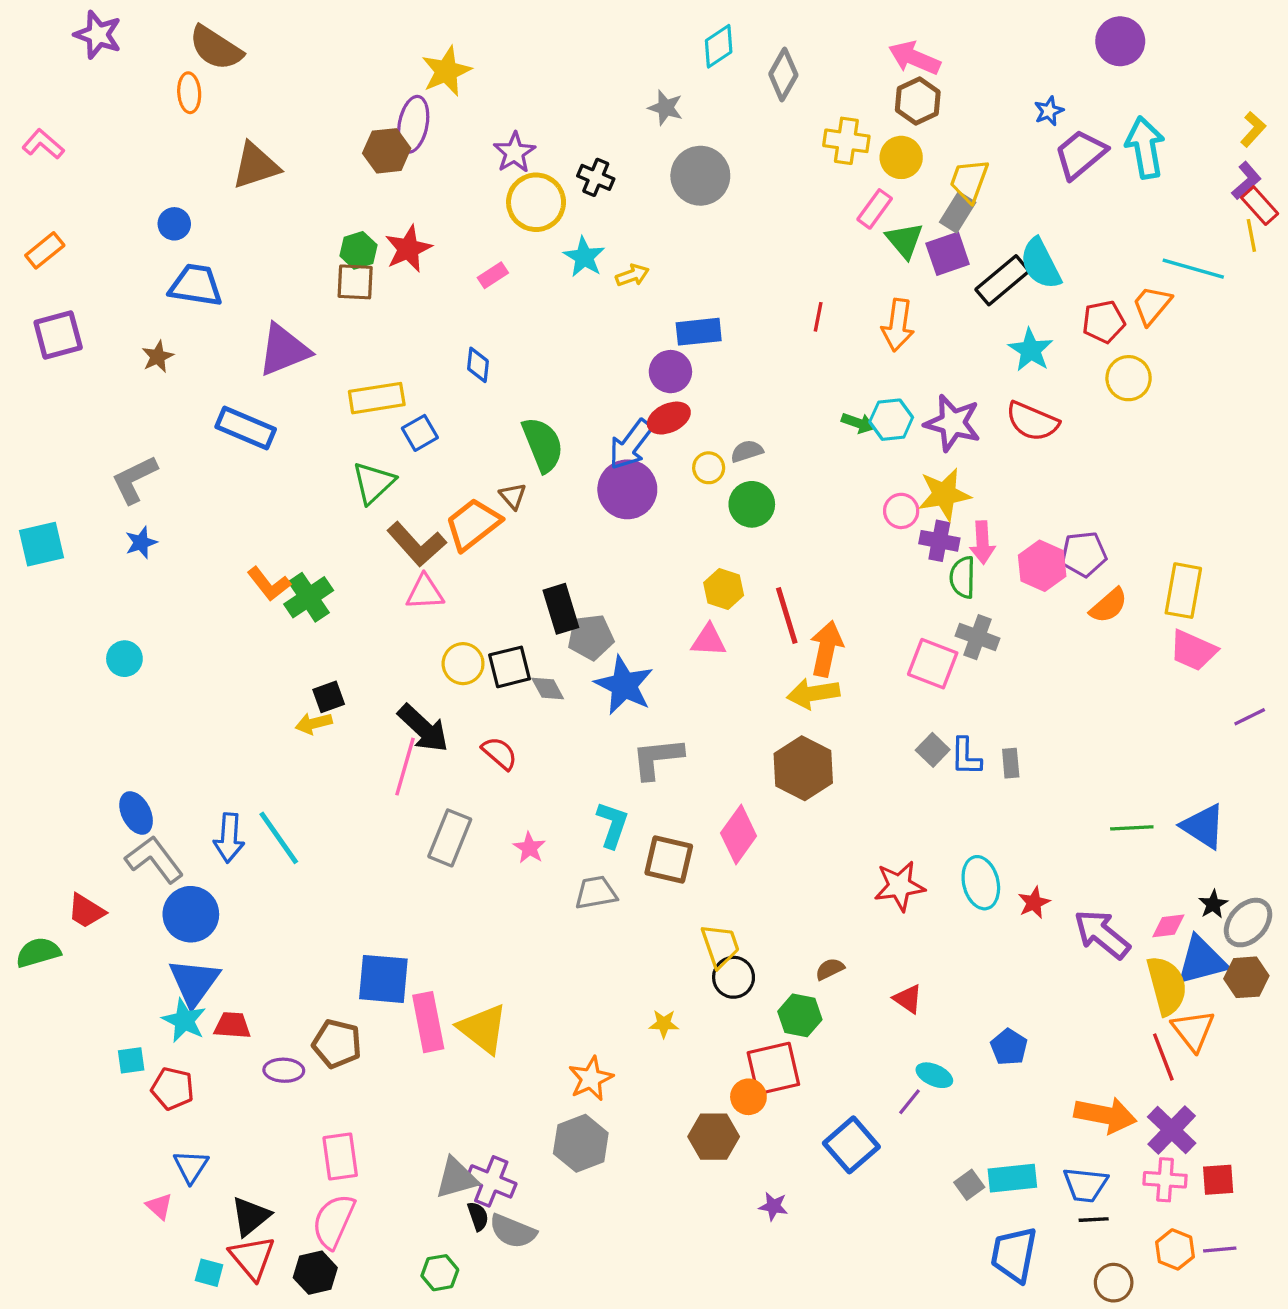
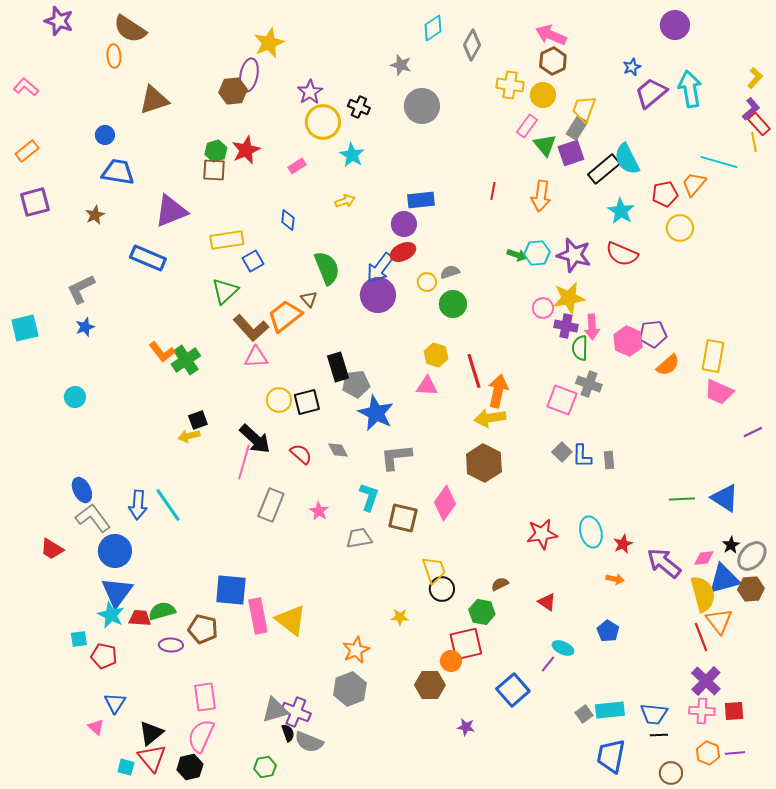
yellow arrow: (632, 275) -> (345, 201), moved
gray diamond: (548, 689) -> (338, 450), moved
green semicircle: (38, 952) -> (162, 611), moved
orange arrow: (1105, 1115) -> (615, 579), moved, size x0.5

